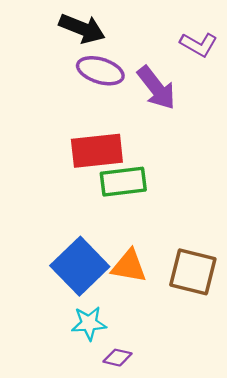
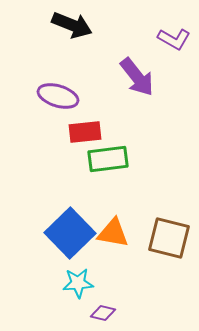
purple ellipse: (100, 71) -> (58, 96), moved
red rectangle: (97, 151) -> (85, 132), size x0.7

